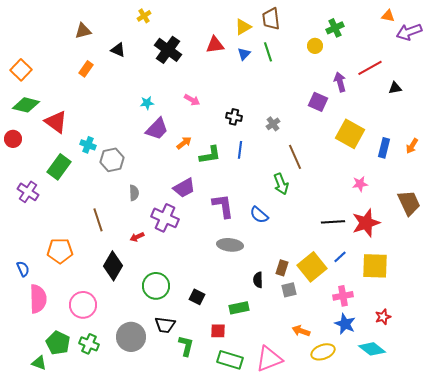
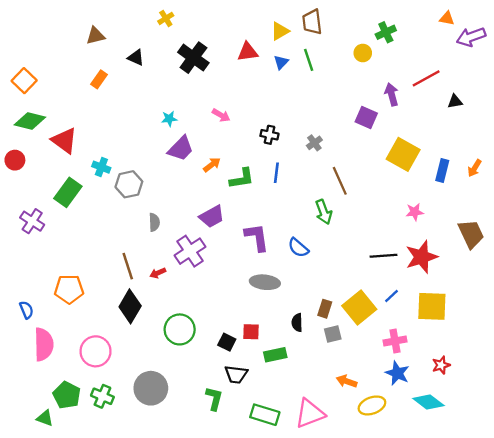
purple cross: (165, 218) -> (190, 251), turned 32
brown line: (98, 220) -> (128, 266), moved
black trapezoid: (165, 325) -> (236, 374), moved
red square: (218, 331) -> (251, 332), moved

